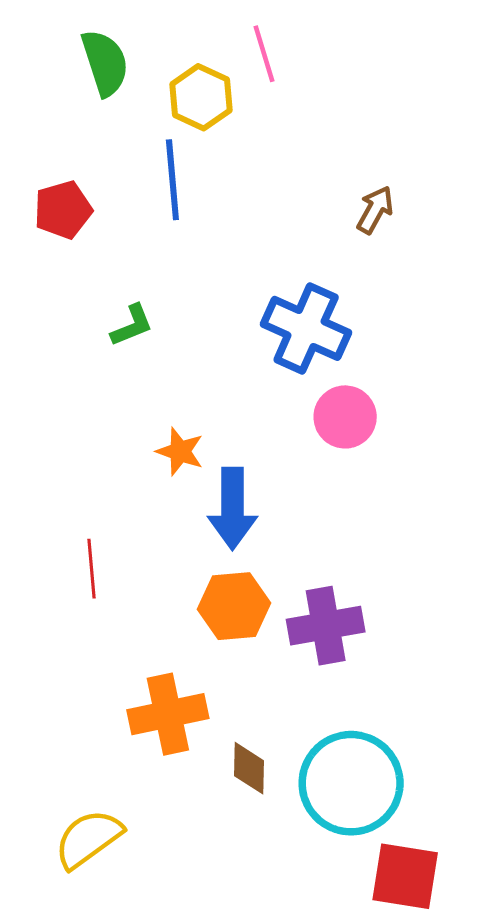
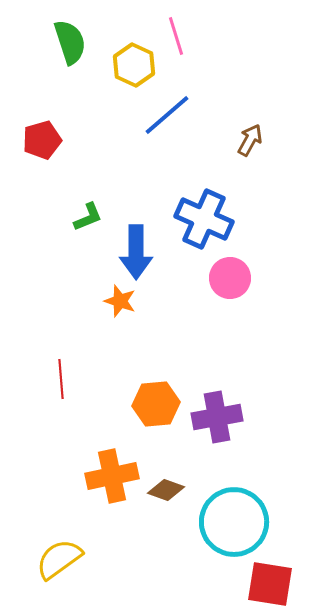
blue line: (172, 180) -> (167, 115), moved, turned 54
blue arrow: (232, 509) -> (136, 252), moved
brown diamond: (249, 768) -> (166, 490), moved, turned -72

